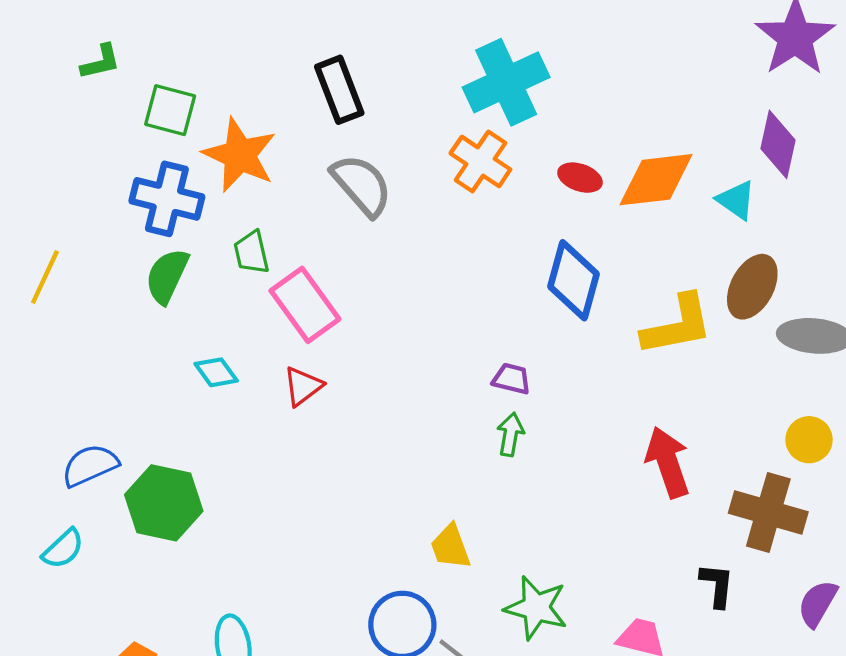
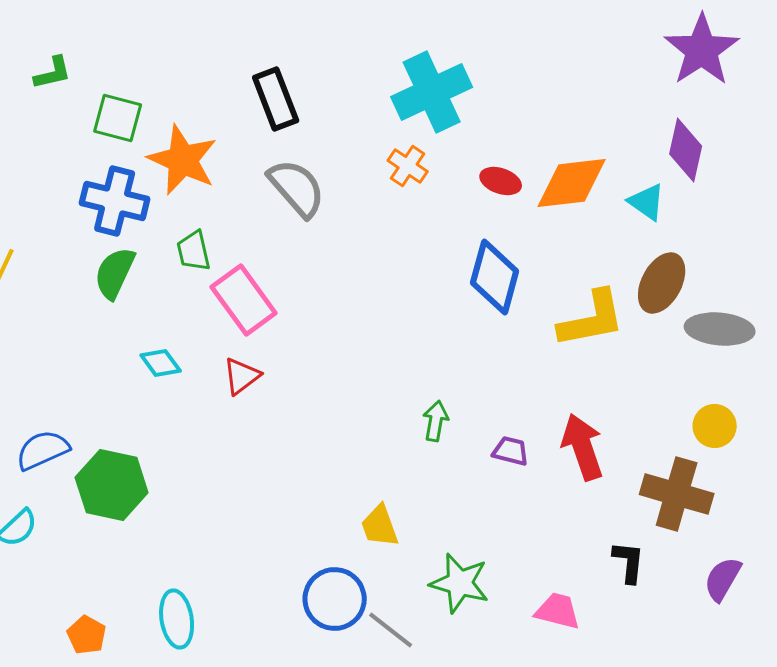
orange cross: (480, 161) -> (408, 166), size x0.7
purple trapezoid: (512, 379) -> (511, 451), moved

